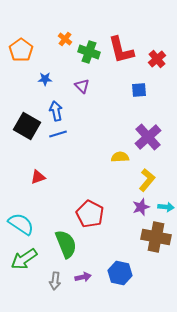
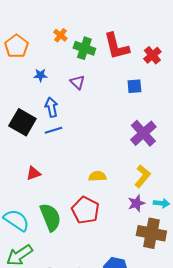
yellow semicircle: (120, 157) -> (97, 176), moved
green semicircle: (66, 244) -> (50, 217), moved

